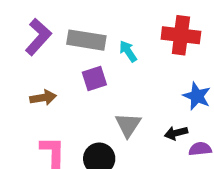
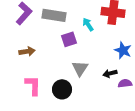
cyan arrow: (128, 51) -> (88, 24), moved
purple square: (94, 78) -> (69, 39), moved

